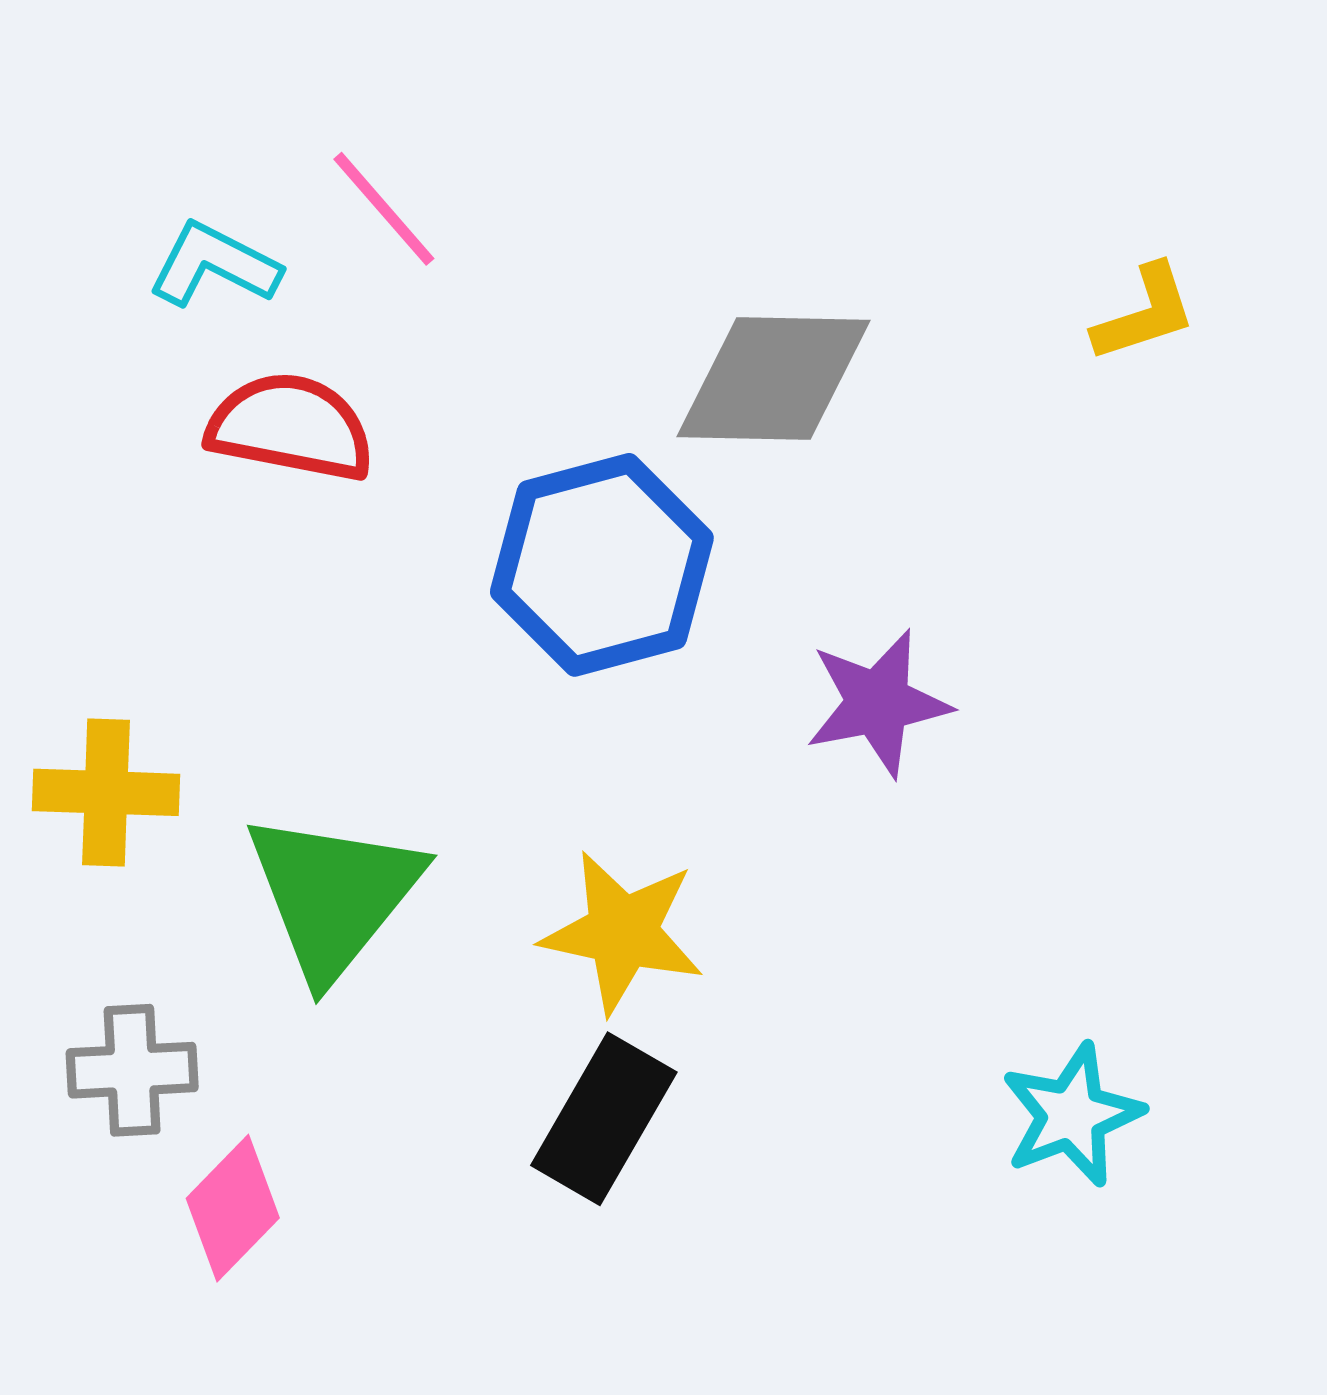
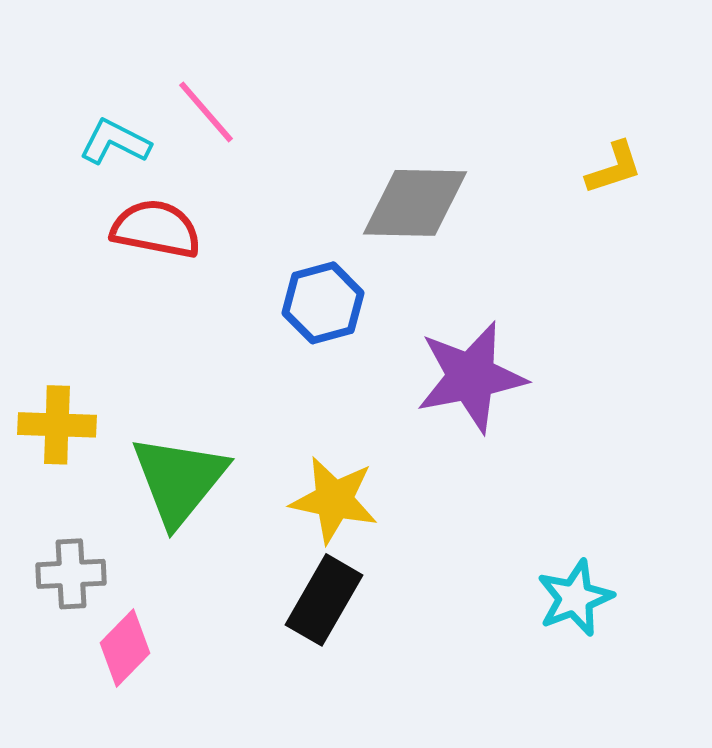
blue hexagon: (602, 565) -> (323, 303), size x0.7
purple star: (878, 703) -> (471, 377), size x1.4

